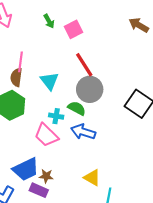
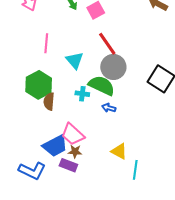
brown semicircle: (16, 77) -> (49, 101), moved
green semicircle: (77, 108) -> (102, 85), size x1.5
blue arrow: (83, 132) -> (109, 108), size x0.6
pink trapezoid: (46, 135) -> (73, 134), moved

